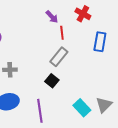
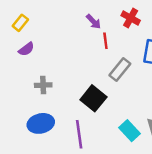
gray rectangle: (59, 57) -> (120, 70), moved
black square: (52, 81) -> (93, 98), size x1.5

